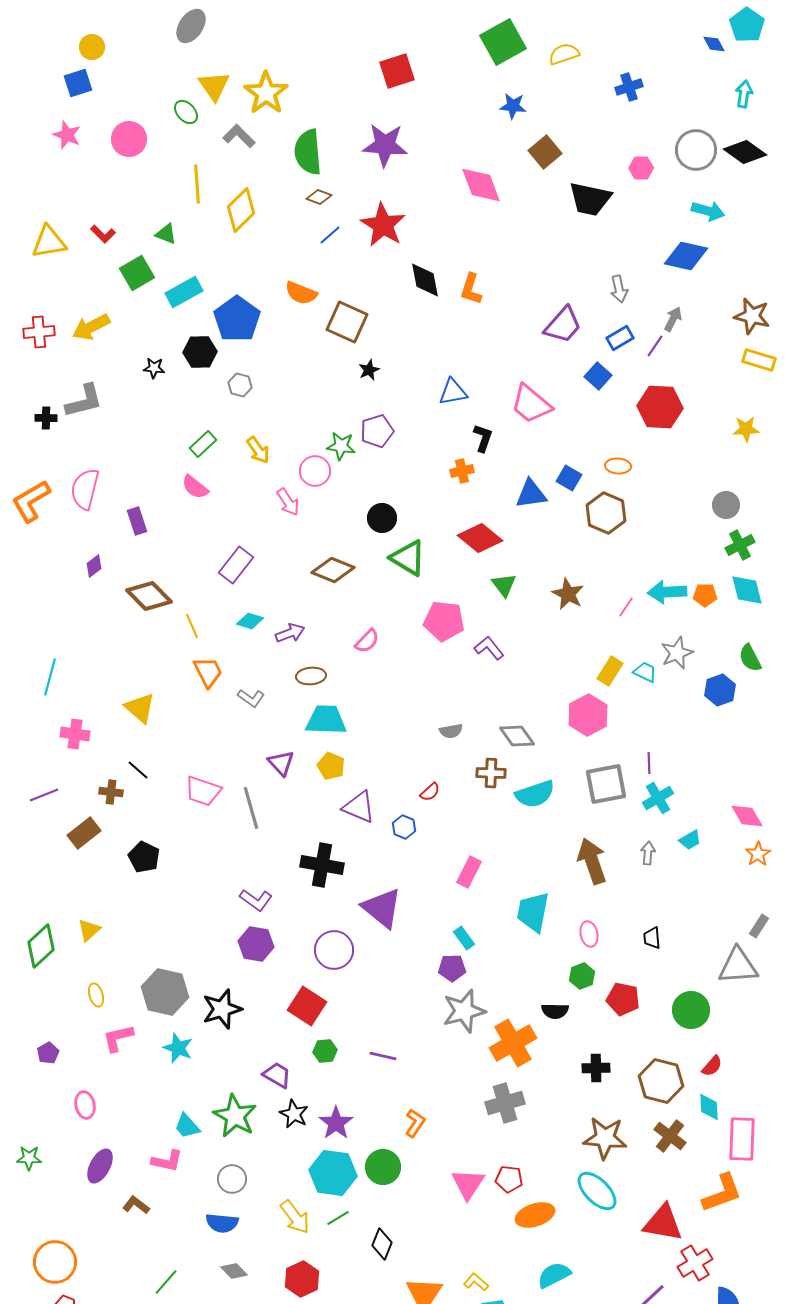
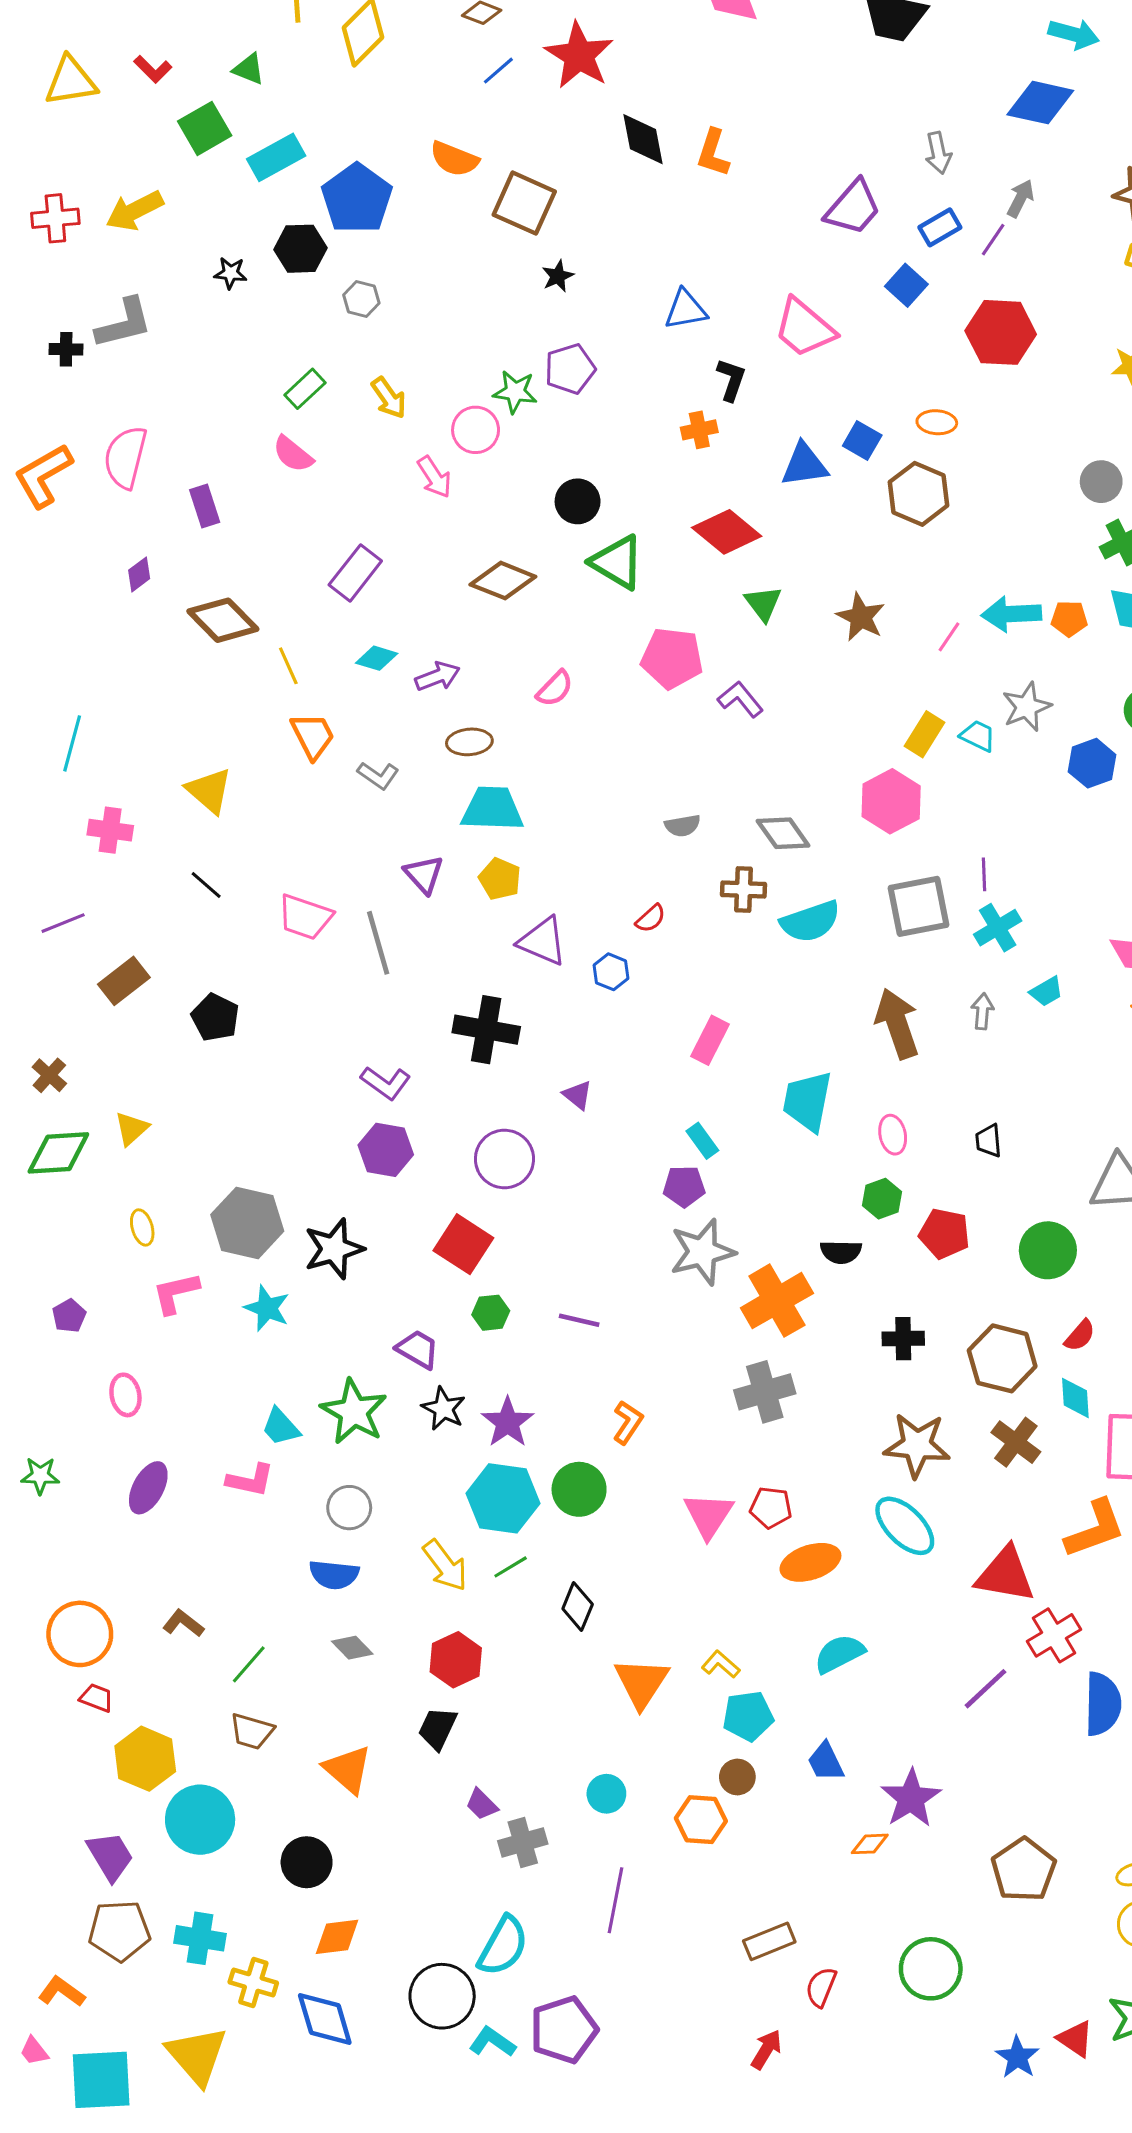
brown cross: (111, 792) -> (49, 1075), moved, turned 35
purple triangle: (382, 908) -> (578, 1095), size x0.5
green diamond: (41, 946) -> (58, 1153), turned 39
brown L-shape: (136, 1205) -> (183, 1623), moved

